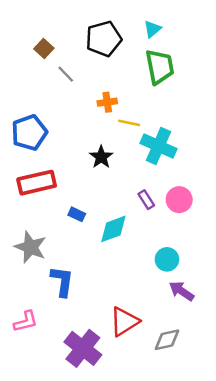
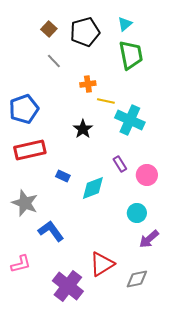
brown square: (44, 49) -> (49, 29), moved
pink circle: (179, 200) -> (147, 175), moved
blue L-shape: (62, 281) -> (51, 231), turned -44
purple arrow: (182, 291) -> (149, 239), turned -75

